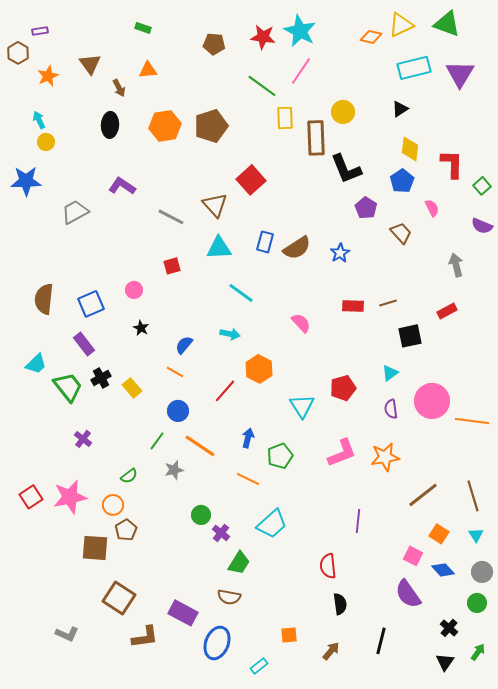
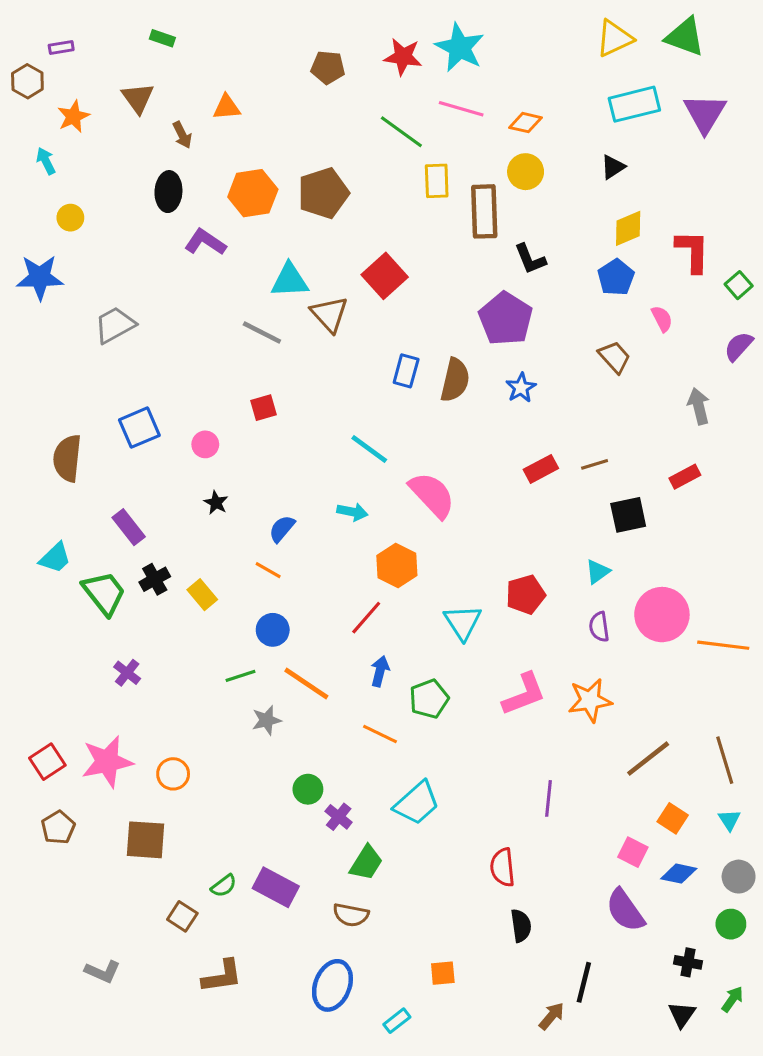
green rectangle: (143, 28) -> (162, 38), moved
orange diamond: (371, 37) -> (526, 123), moved
pink line: (301, 71) -> (461, 109), turned 72
cyan arrow: (39, 120) -> (46, 161), moved
yellow diamond: (410, 149) -> (628, 228), turned 60
black L-shape: (346, 169) -> (530, 259), size x0.7
purple L-shape: (122, 186) -> (205, 242), moved
purple pentagon: (366, 208) -> (506, 319), moved, size x1.6
purple semicircle: (482, 226) -> (739, 346), turned 110
cyan triangle: (219, 248) -> (290, 280), moved
brown semicircle: (297, 248) -> (455, 380), turned -44
blue square: (91, 304) -> (139, 428), moved
red rectangle: (353, 306) -> (541, 469), turned -30
pink semicircle: (301, 323) -> (432, 495), moved, size x1.6
red line: (225, 391) -> (366, 618), moved
green line: (157, 441) -> (241, 676), turned 36
green semicircle: (129, 476) -> (224, 886), moved
brown pentagon: (126, 530) -> (58, 828), moved
blue diamond: (443, 570) -> (679, 874), turned -35
brown square: (119, 598) -> (182, 916), size x0.6
purple rectangle: (183, 613) -> (276, 887), moved
black cross: (449, 628) -> (688, 962), turned -30
brown arrow: (331, 651) -> (552, 1016), moved

